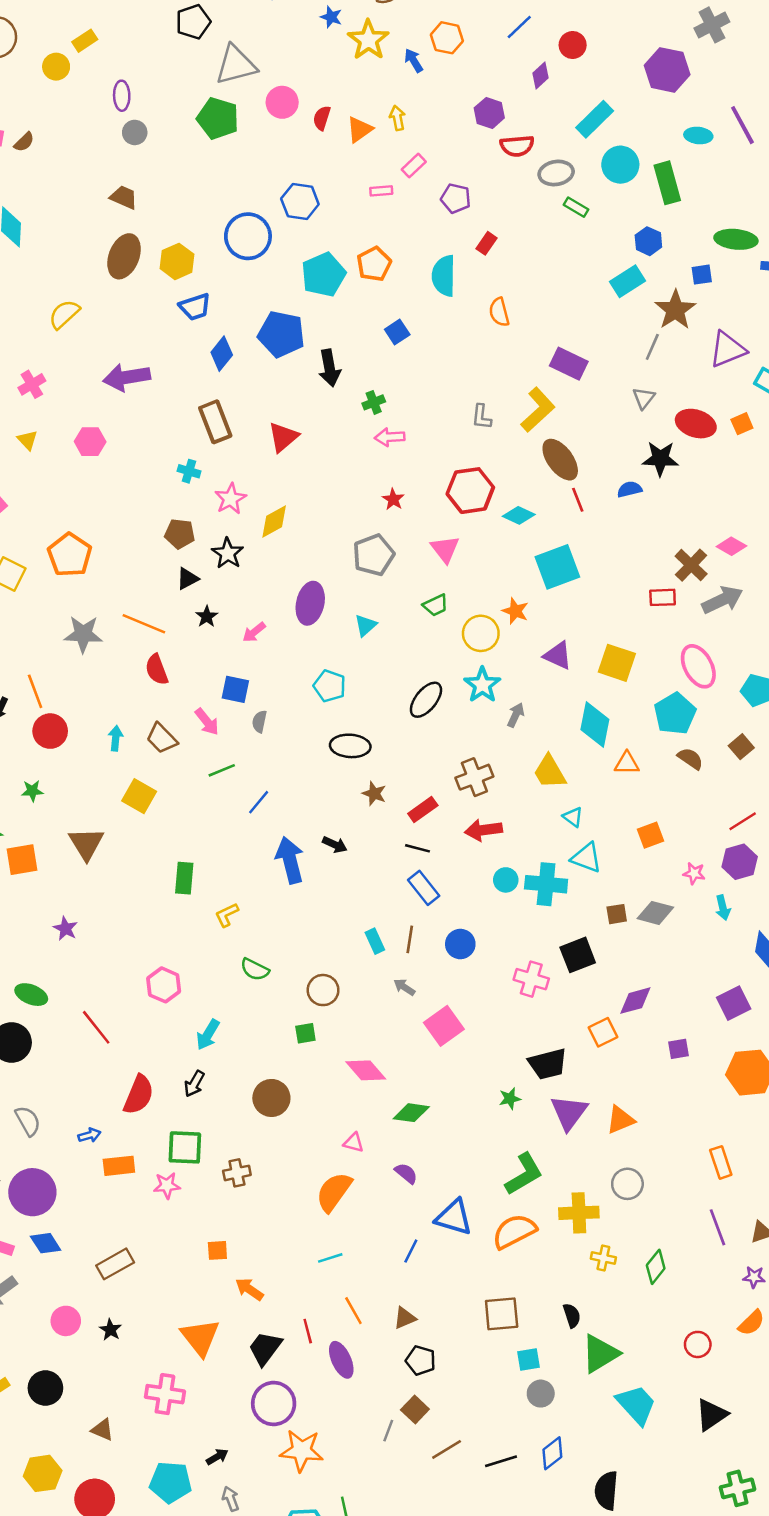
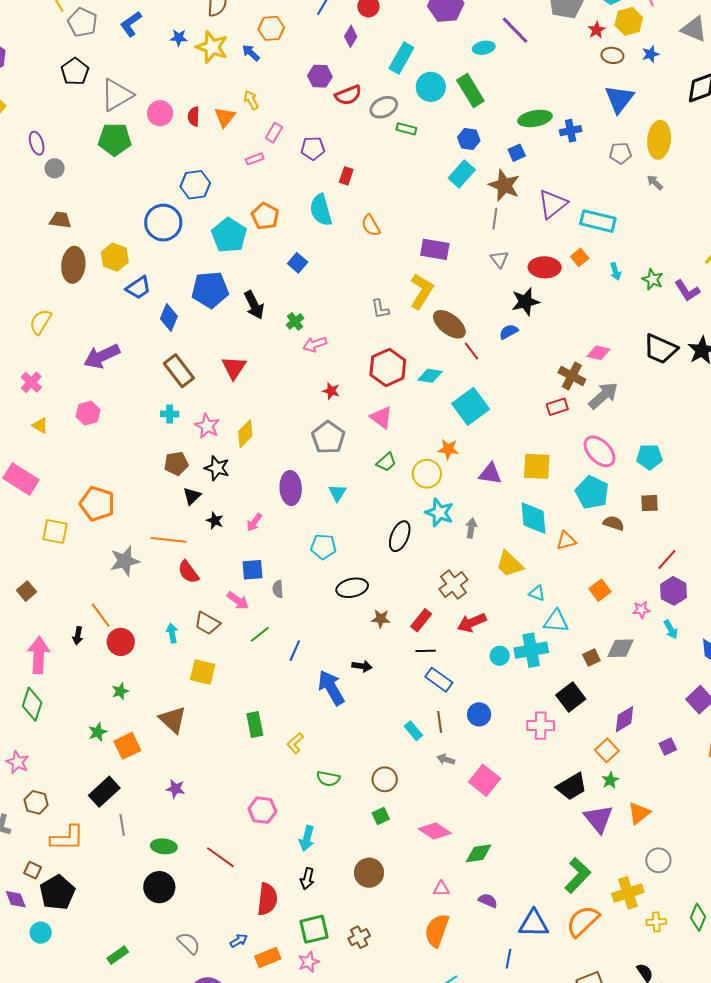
brown square: (741, 747) -> (650, 503), turned -36
green star: (510, 1099) -> (610, 780), moved

